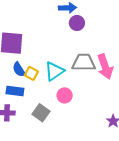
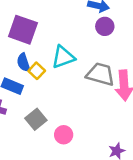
cyan triangle: (54, 71) -> (63, 57), moved
pink circle: (65, 95) -> (64, 135), moved

